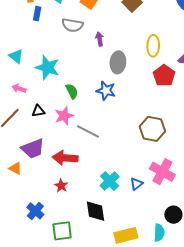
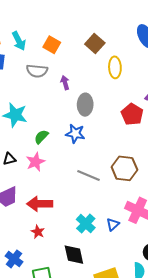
yellow ellipse: (153, 46) -> (115, 67), moved
green semicircle: (72, 91) -> (41, 137), turned -105
gray line: (88, 131) -> (89, 176), moved

